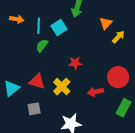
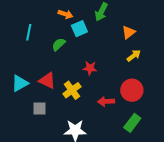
orange arrow: (17, 19) -> (65, 14), moved
cyan line: (39, 26) -> (29, 32), moved
yellow arrow: (118, 37) -> (134, 56), moved

